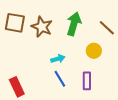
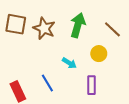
cyan arrow: (58, 59) -> (69, 63), moved, turned 48
blue line: (60, 79) -> (47, 83), moved

